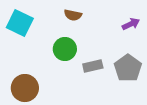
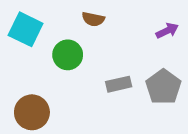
green circle: (65, 49) -> (68, 55), moved

